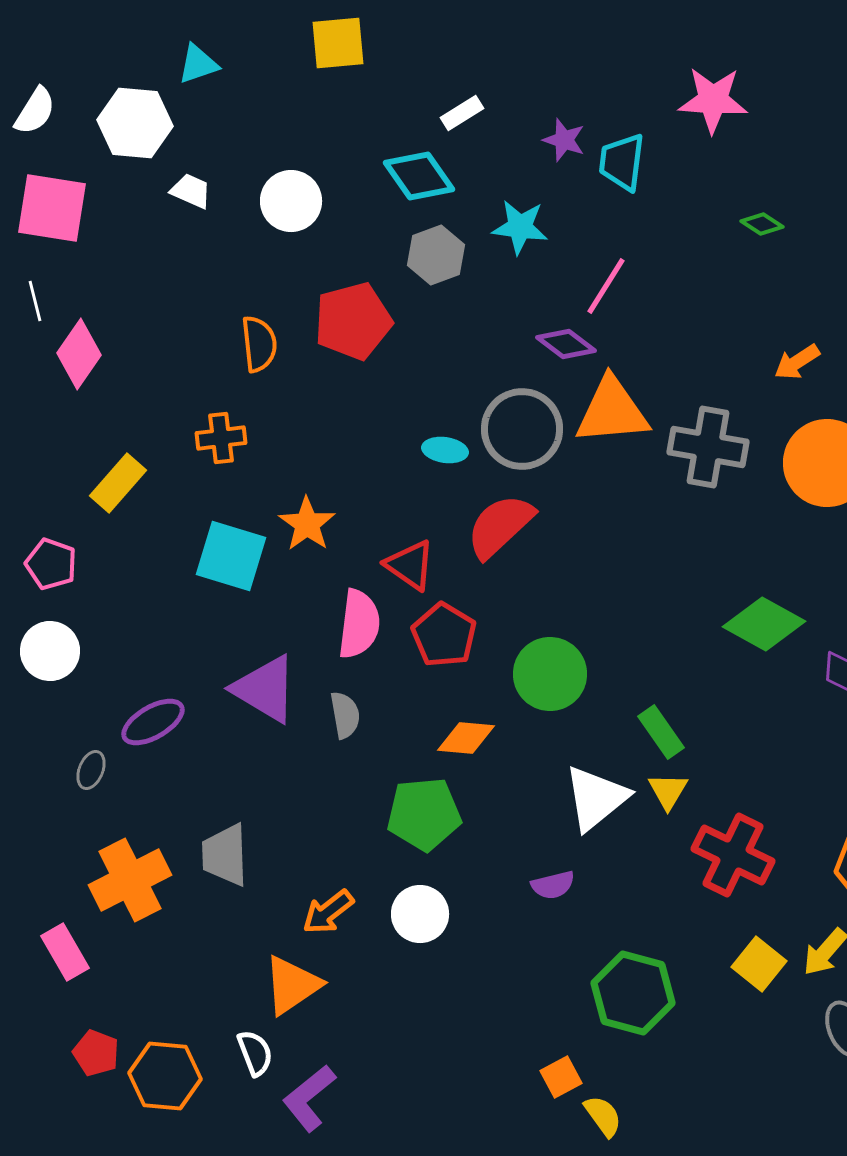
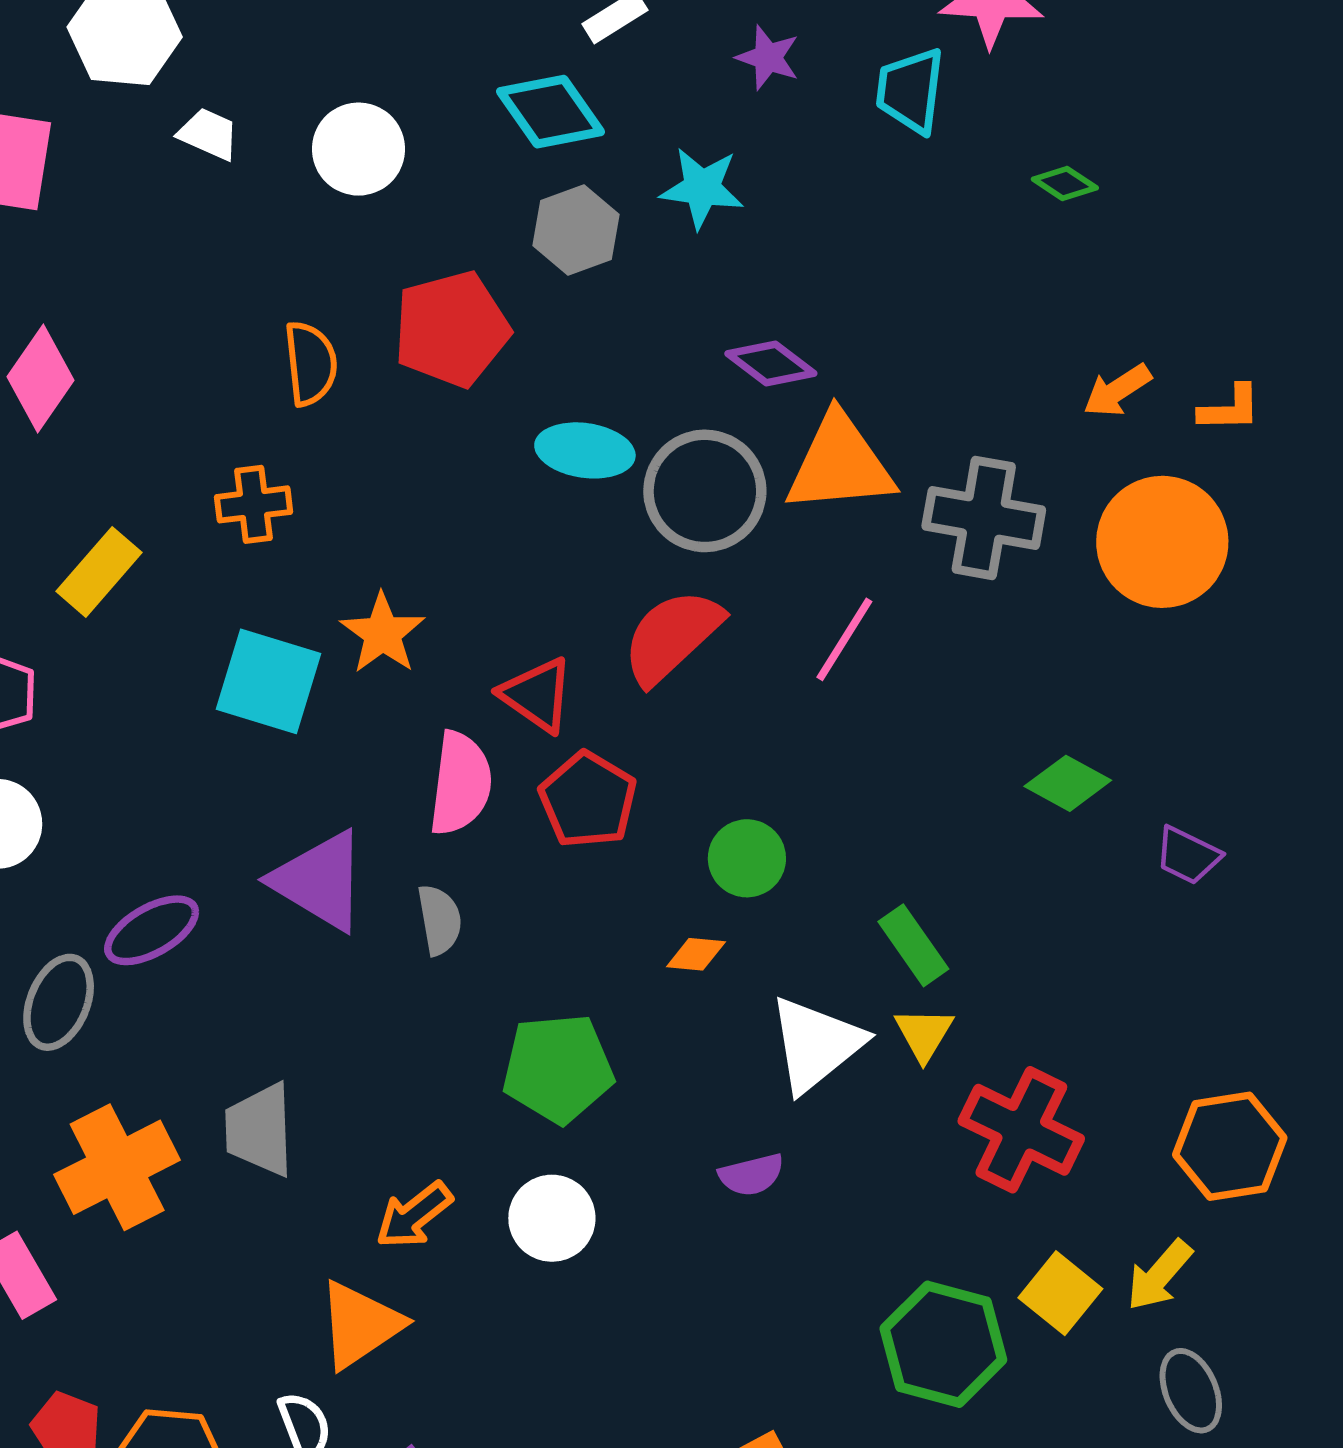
cyan trapezoid: (622, 162) -> (910, 91), moved
pink line: (606, 286) -> (844, 639), moved
cyan ellipse: (445, 450) -> (585, 450), moved, size x1.4
green diamond: (764, 624) -> (1068, 783), size x0.7
green circle: (550, 674) -> (747, 858), size x0.7
orange diamond: (466, 738) -> (696, 954), moved, size x0.7
gray ellipse: (91, 770) -> (59, 1002), size x1.6
green hexagon: (633, 993) -> (943, 1344), moved

